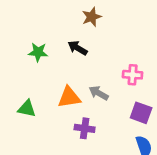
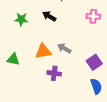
pink cross: (133, 75) -> (93, 16), moved
purple square: (141, 113) -> (94, 62), turned 35

